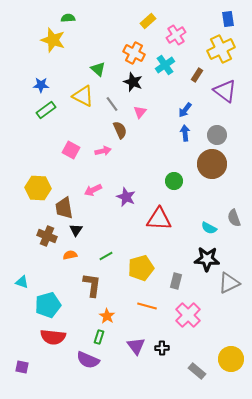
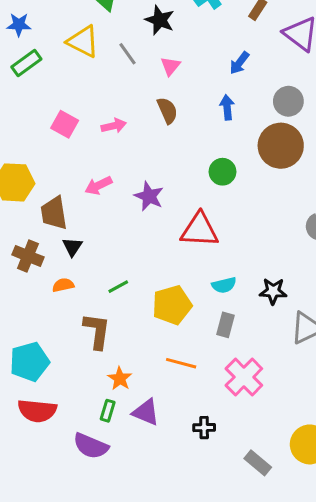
brown semicircle: (120, 130) -> (167, 110), moved
blue arrow: (185, 133) -> (227, 107), moved
cyan semicircle: (209, 228) -> (224, 285), moved, turned -42
black star: (207, 259) -> (273, 291), size x0.7
purple triangle: (136, 346) -> (146, 412), moved, turned -30

